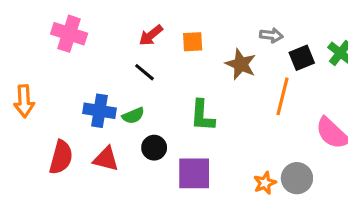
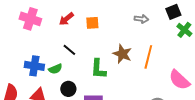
pink cross: (69, 34) -> (30, 19), moved
black square: (302, 58) -> (173, 12), moved
brown star: (241, 64) -> (122, 54), moved
black line: (144, 72) -> (69, 50), moved

